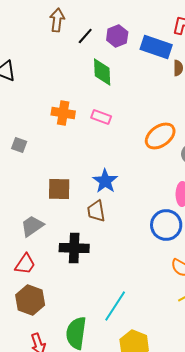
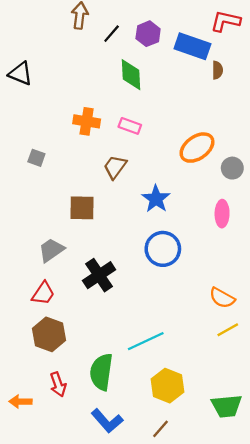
blue star: (105, 181) -> (156, 199), moved
brown trapezoid: (96, 211) -> (115, 167), moved, turned 45
blue circle: (166, 225) -> (163, 249), moved
black cross: (74, 248) -> (99, 275), turned -36
cyan line: (115, 306) -> (146, 341), turned 32

